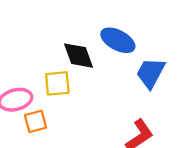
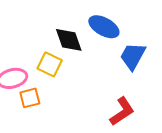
yellow square: (57, 83) -> (50, 64), turned 30

